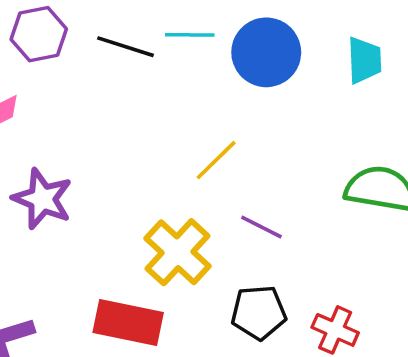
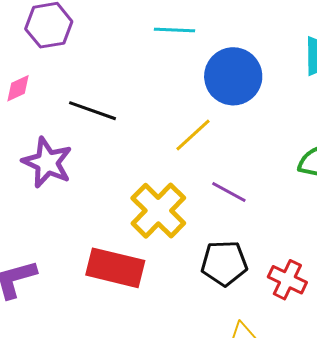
black line: (125, 47) -> (92, 111), moved
blue circle: (266, 52) -> (233, 76), moved

